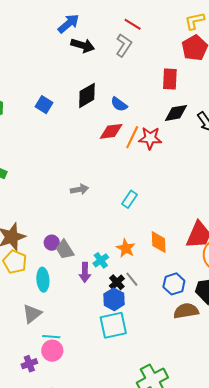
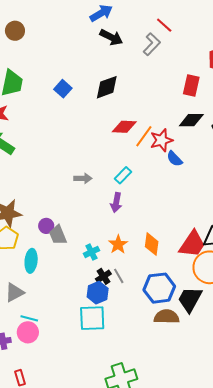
blue semicircle: (119, 104) -> (175, 159), moved
red star: (150, 138) -> (161, 140), turned -30
cyan rectangle: (129, 199) -> (123, 175), moved
purple arrow: (85, 272) -> (116, 202), moved
blue hexagon: (174, 284) -> (159, 288), size x1.4

